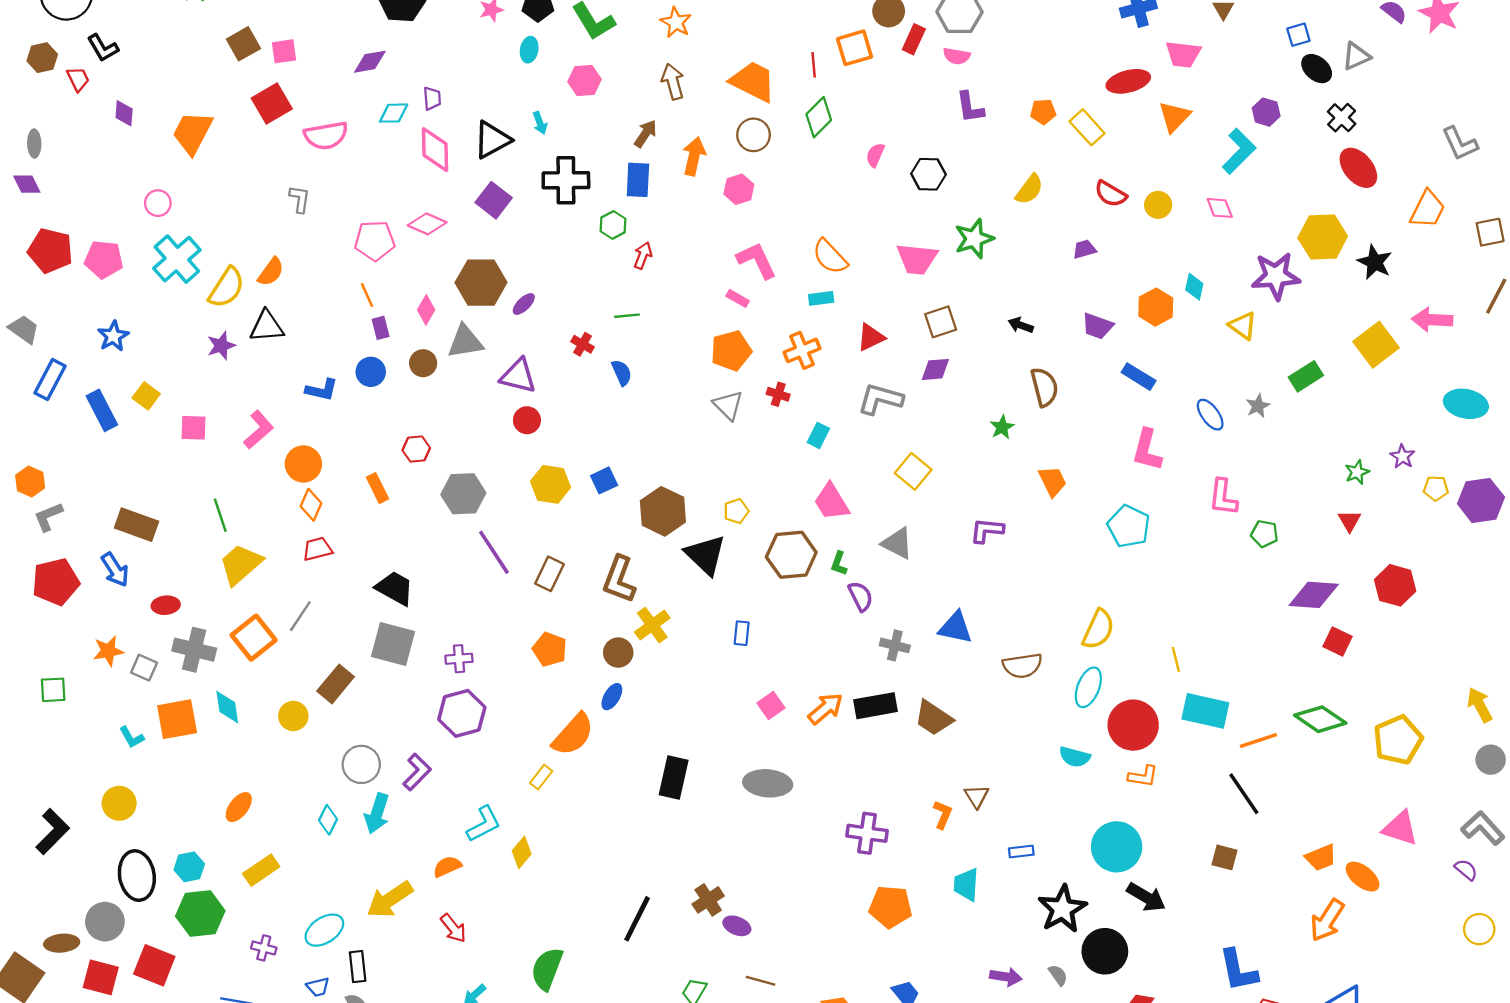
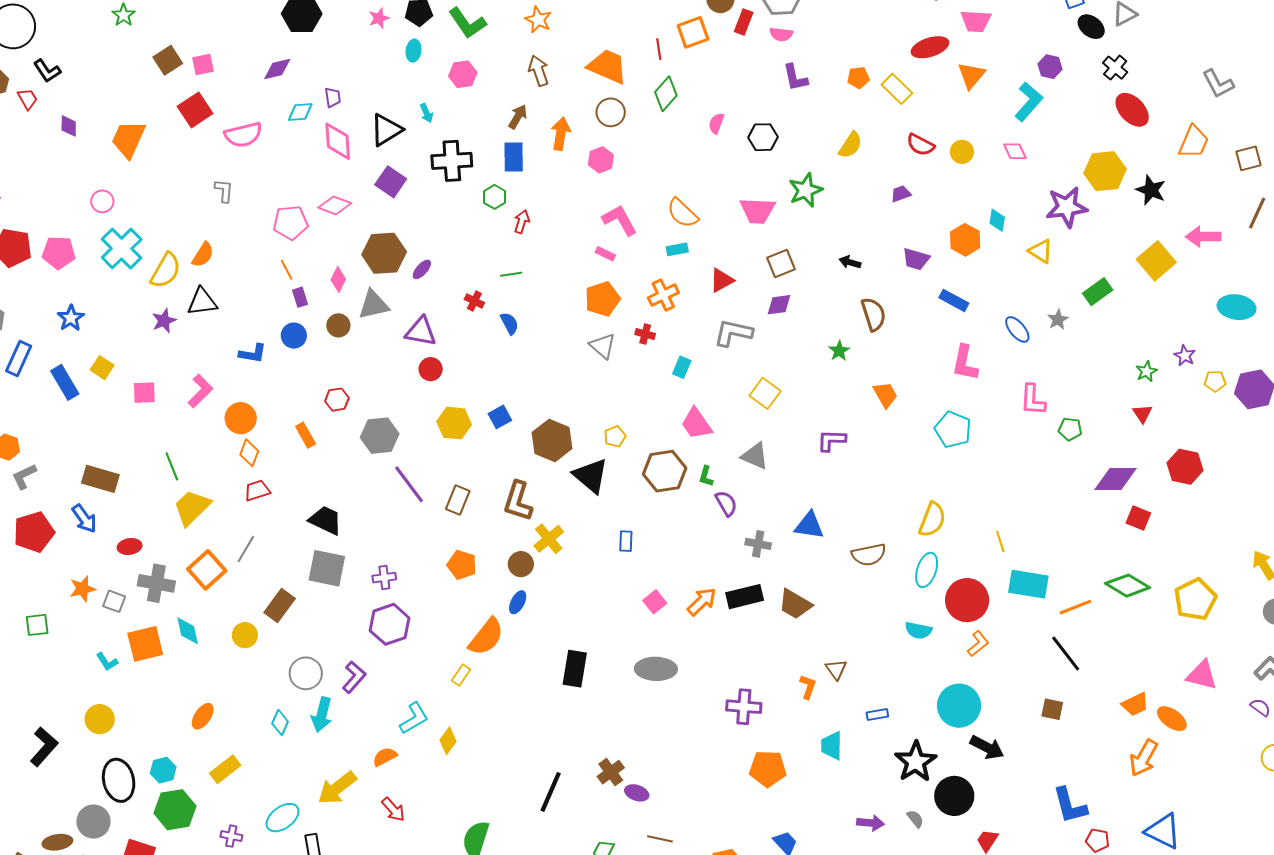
orange L-shape: (1143, 776) -> (978, 644), turned -44

